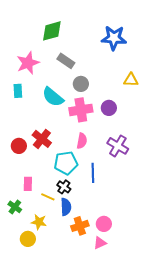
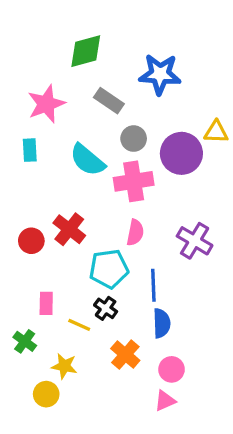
blue star: (114, 38) -> (160, 74), moved
purple circle: (109, 108) -> (181, 153), moved, size x1.6
blue semicircle: (66, 207) -> (162, 323), moved
orange cross: (80, 226) -> (125, 355), moved, turned -30

